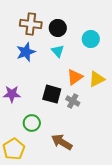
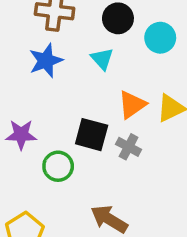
black circle: (58, 28) -> (118, 18), moved
green circle: (32, 123) -> (58, 166), moved

